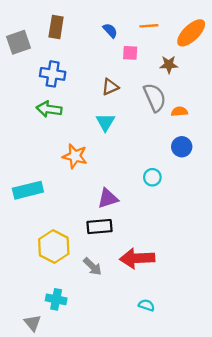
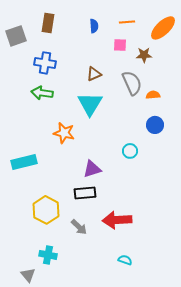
blue semicircle: (110, 31) -> (94, 26), turned 40
pink square: (130, 53) -> (120, 45), moved
cyan triangle: (105, 122) -> (90, 104), size x1.5

